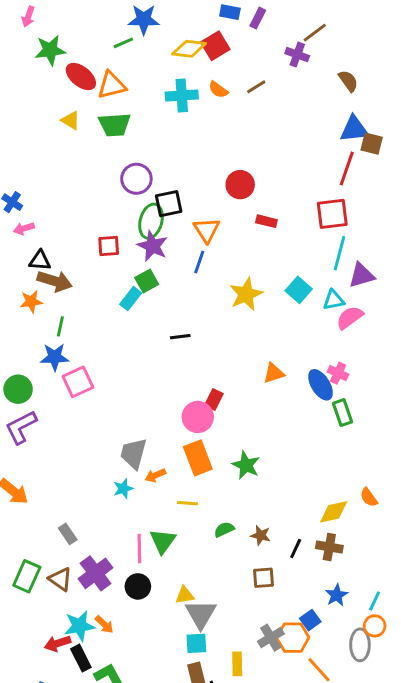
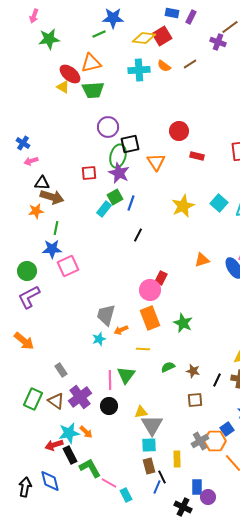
red ellipse: (81, 76) -> (70, 74), moved
blue line: (199, 262) -> (131, 203), moved
black line: (180, 337) -> (138, 235), turned -56

